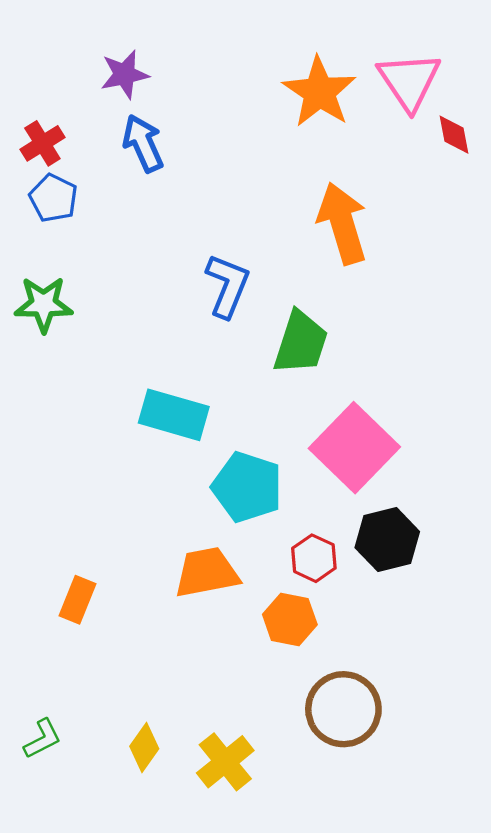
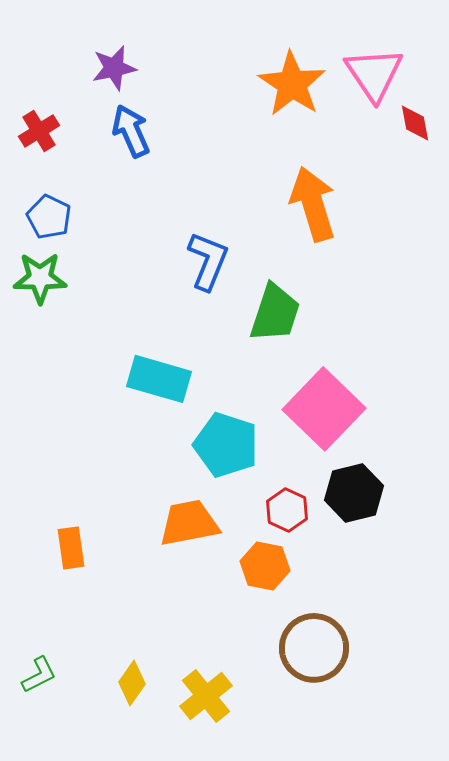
blue pentagon: (53, 198) -> (49, 217), moved
orange rectangle: (77, 600) -> (71, 548), turned -30

